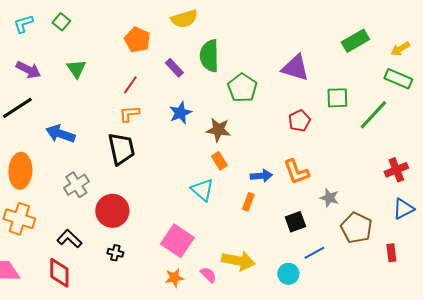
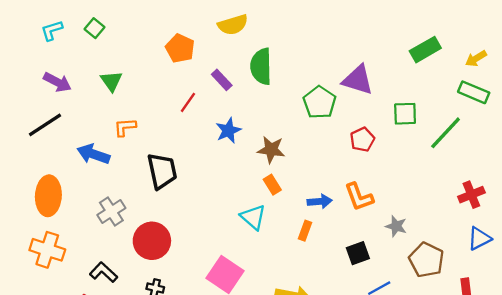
red line: (130, 85) -> (188, 102), moved
green pentagon: (242, 88) -> (320, 102), moved
orange L-shape: (129, 114) -> (125, 127), moved

